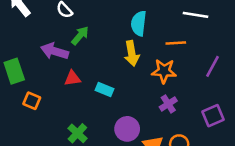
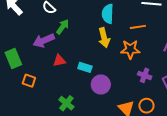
purple arrow: (55, 51) -> (44, 41), turned -35
purple cross: (168, 104) -> (145, 75), moved, turned -32
purple circle: (127, 129) -> (101, 84), moved

